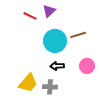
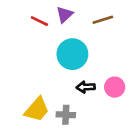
brown line: (78, 35) -> (103, 20), moved
black arrow: (57, 66) -> (86, 87), moved

